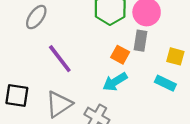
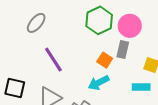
cyan rectangle: (165, 83) -> (141, 87), turned -30

